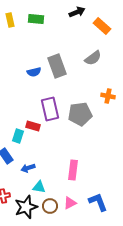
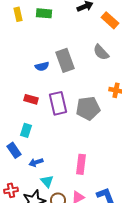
gray semicircle: (93, 58) -> (101, 52), turned 84
red rectangle: (33, 126) -> (31, 99), moved
cyan triangle: (39, 187) -> (47, 181), turned 40

